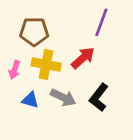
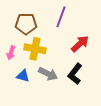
purple line: (101, 22) -> (61, 17), moved
red arrow: (83, 58) -> (80, 44), moved

